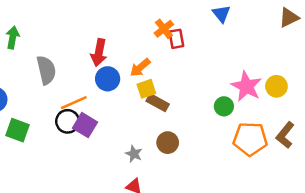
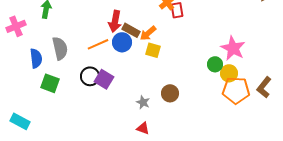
gray semicircle: (46, 70) -> (60, 48), moved
yellow circle: (276, 86) -> (229, 73), moved
yellow square: (146, 89) -> (153, 50), turned 35
orange line: (74, 103) -> (98, 44), moved
brown rectangle: (158, 103) -> (131, 30), moved

